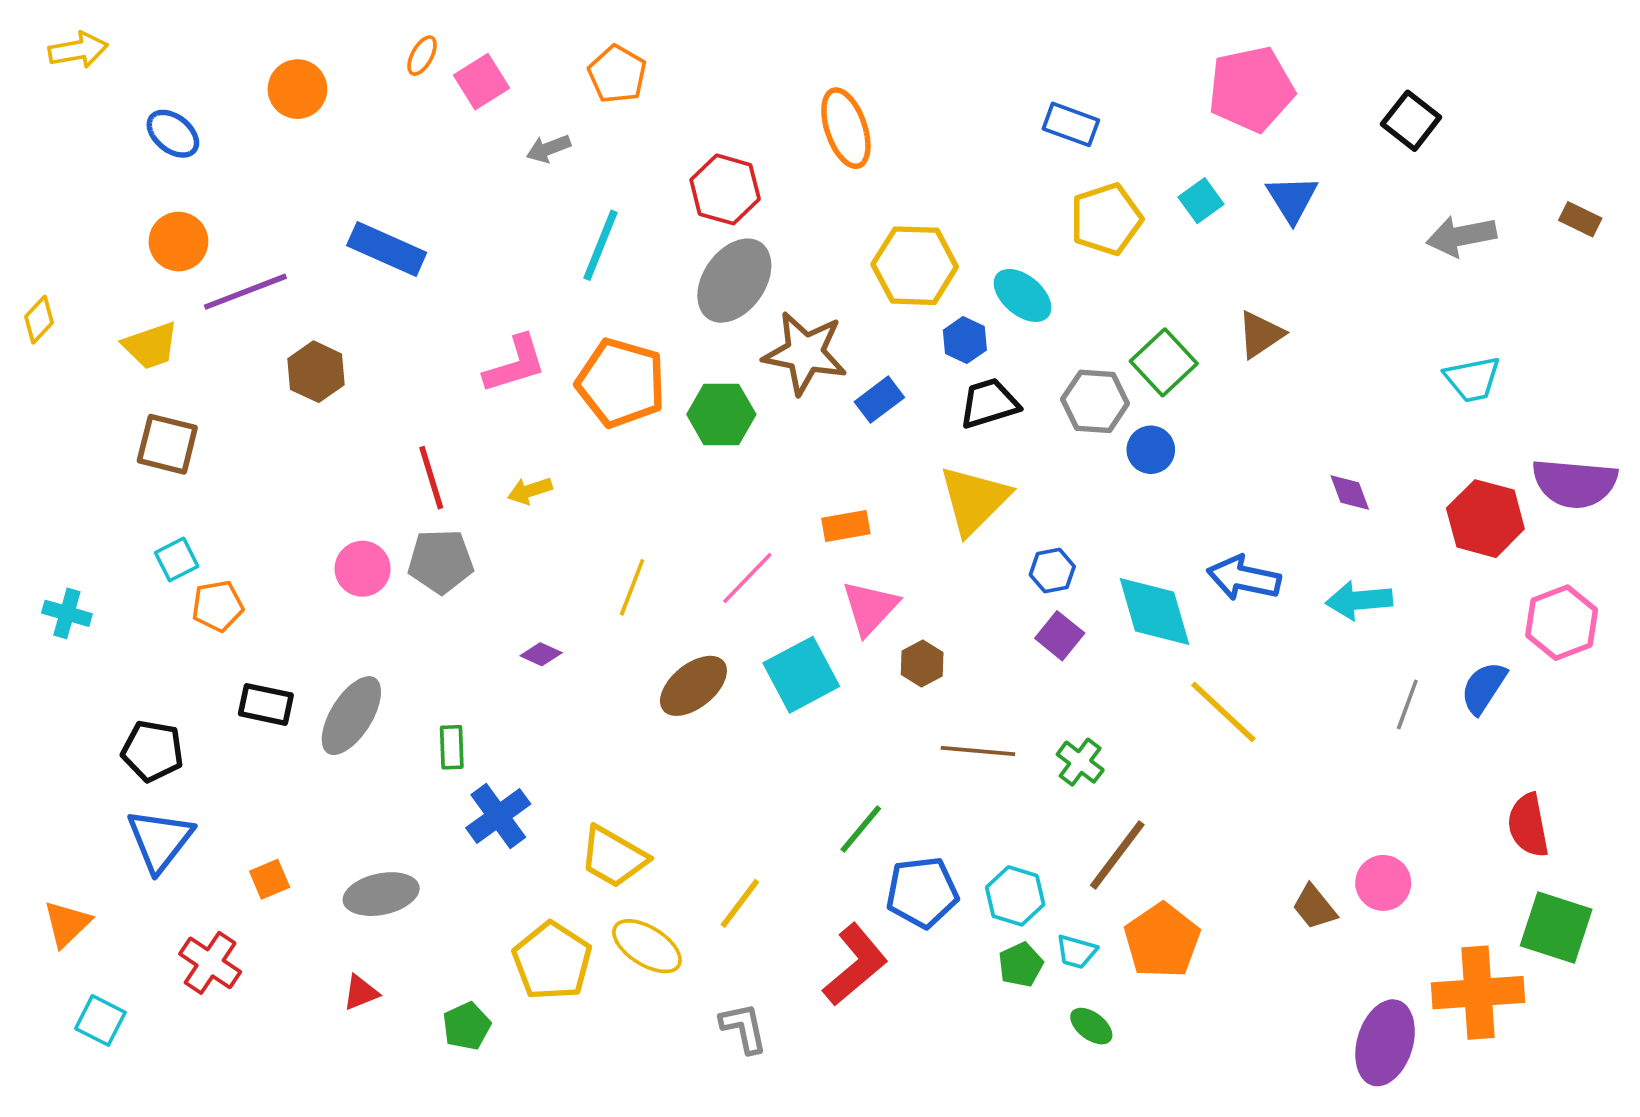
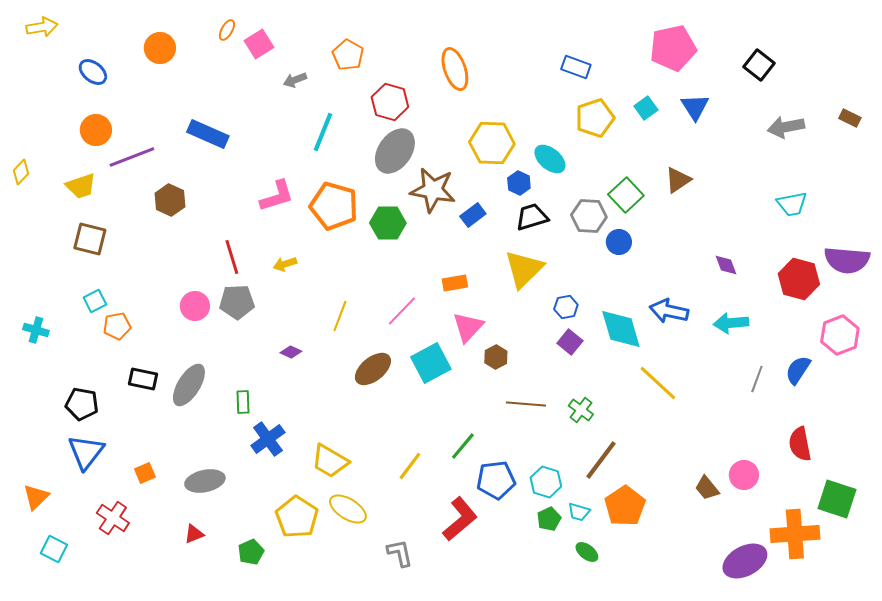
orange pentagon: (617, 74) -> (348, 55), moved
red semicircle: (1528, 825) -> (800, 444), moved
yellow line: (740, 903) -> (410, 466), moved
purple ellipse: (1385, 1043) -> (745, 561), turned 45

